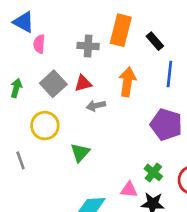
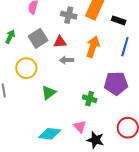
black rectangle: (155, 41) -> (119, 20), turned -40
purple pentagon: (166, 125) -> (116, 83), turned -30
green cross: (153, 172) -> (90, 99), moved, turned -32
pink triangle: (129, 190) -> (80, 126), turned 32

